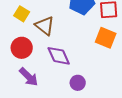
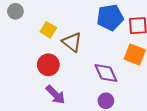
purple diamond: (59, 56) -> (106, 73), moved

